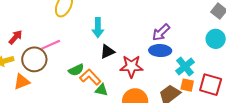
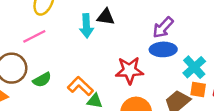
pink line: (51, 45) -> (34, 36), moved
black triangle: (107, 51) -> (106, 17), moved, turned 35
green semicircle: (76, 70) -> (42, 80), moved

